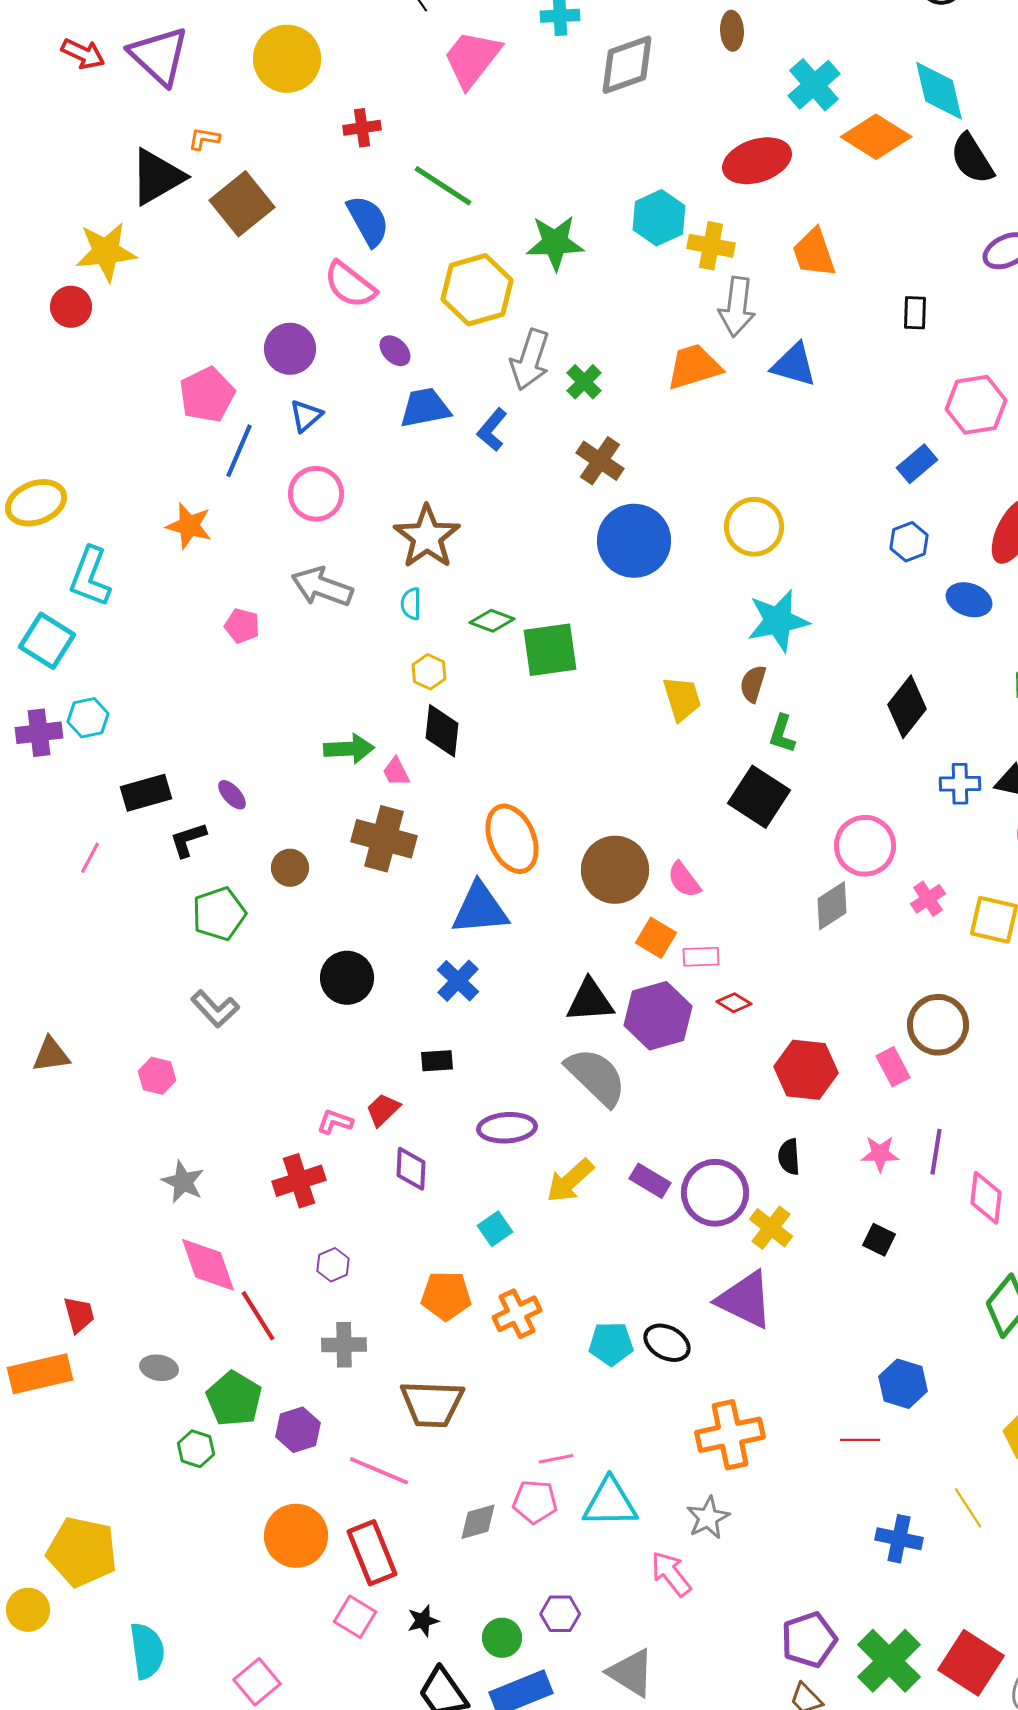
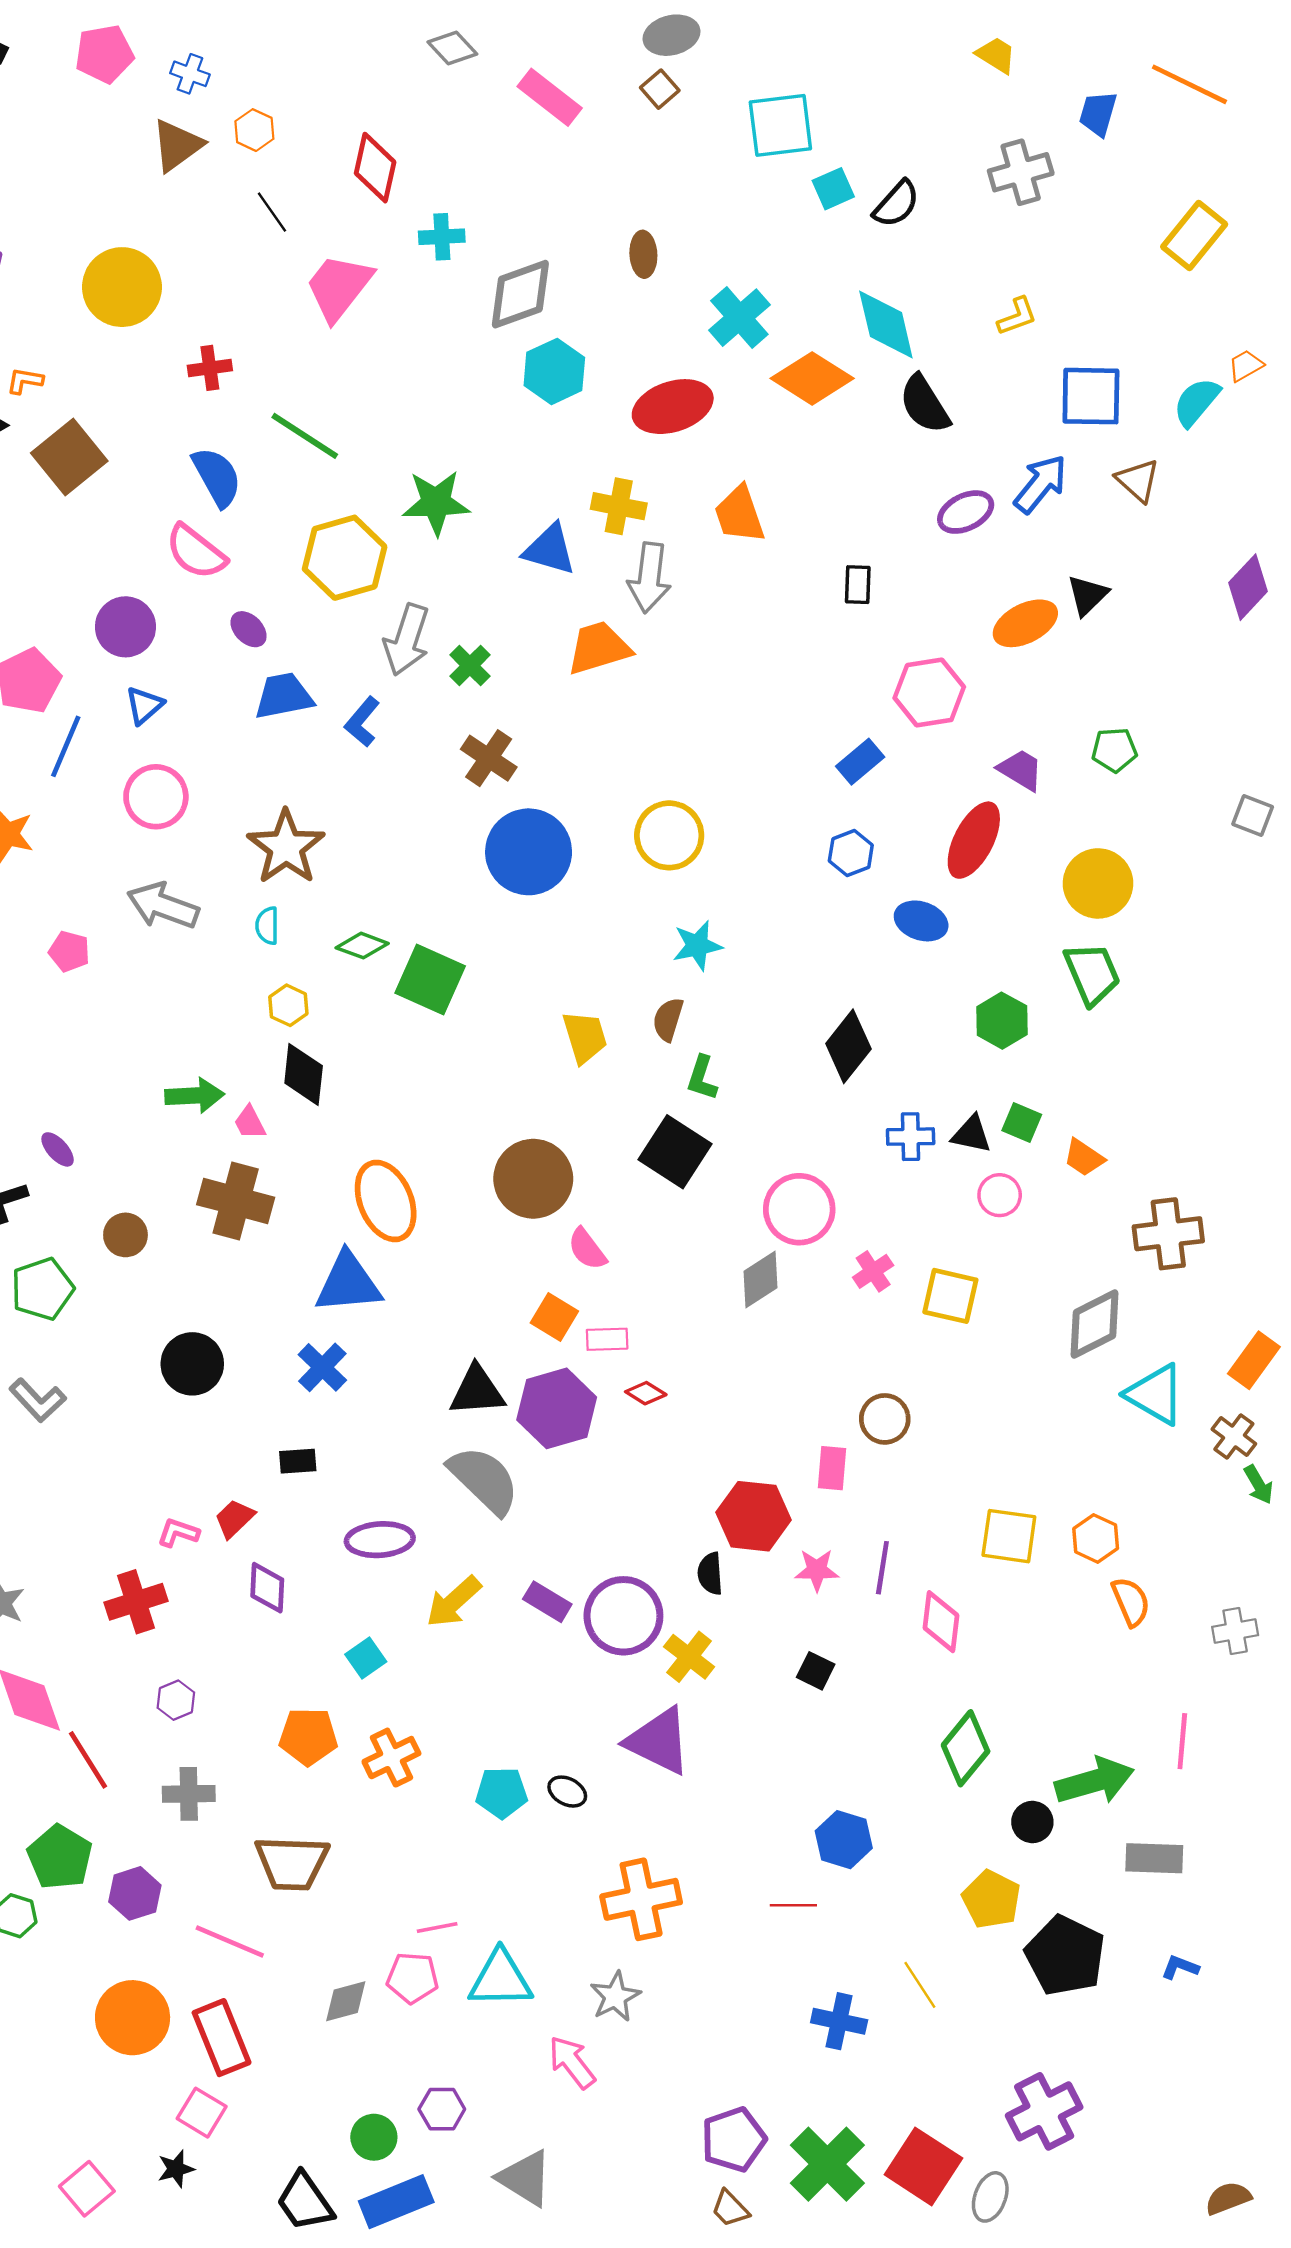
cyan hexagon: (659, 218) -> (554, 371), moved
blue triangle: (794, 365) -> (550, 550), moved
cyan star: (778, 621) -> (697, 946), size x0.7
green square: (550, 650) -> (430, 980), turned 32
brown circle: (615, 870) -> (533, 1179), moved
brown circle: (938, 1025) -> (885, 1419), size x0.7
pink rectangle: (893, 1067) -> (832, 1468), turned 33
red hexagon: (806, 1070) -> (754, 1516), moved
black ellipse: (667, 1343) -> (567, 1792), size x0.7
black star: (423, 1621) -> (176, 2169), moved

